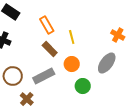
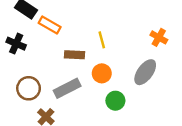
orange rectangle: (47, 25) -> (50, 25), moved, turned -30
brown rectangle: (50, 49) -> (74, 55), turned -42

